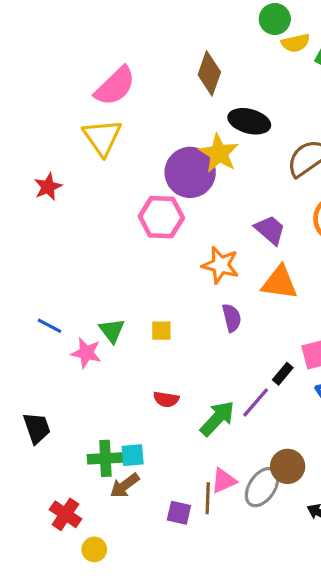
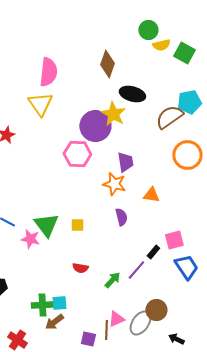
pink semicircle: (115, 86) -> (48, 72), turned -40
purple trapezoid: (270, 230) -> (125, 162), moved, turned 40
orange triangle: (280, 283) -> (151, 195), size x0.7
green triangle: (112, 331) -> (46, 225), size x1.5
green arrow: (217, 418) -> (112, 280), size x0.7

